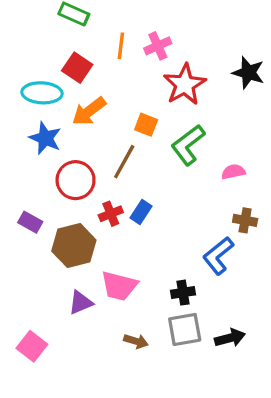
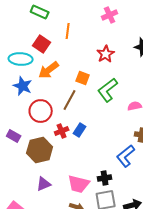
pink cross: (158, 46) -> (110, 15), moved
red star: (185, 84) -> (106, 54), size x0.7
pink trapezoid: (119, 286) -> (79, 184), moved

